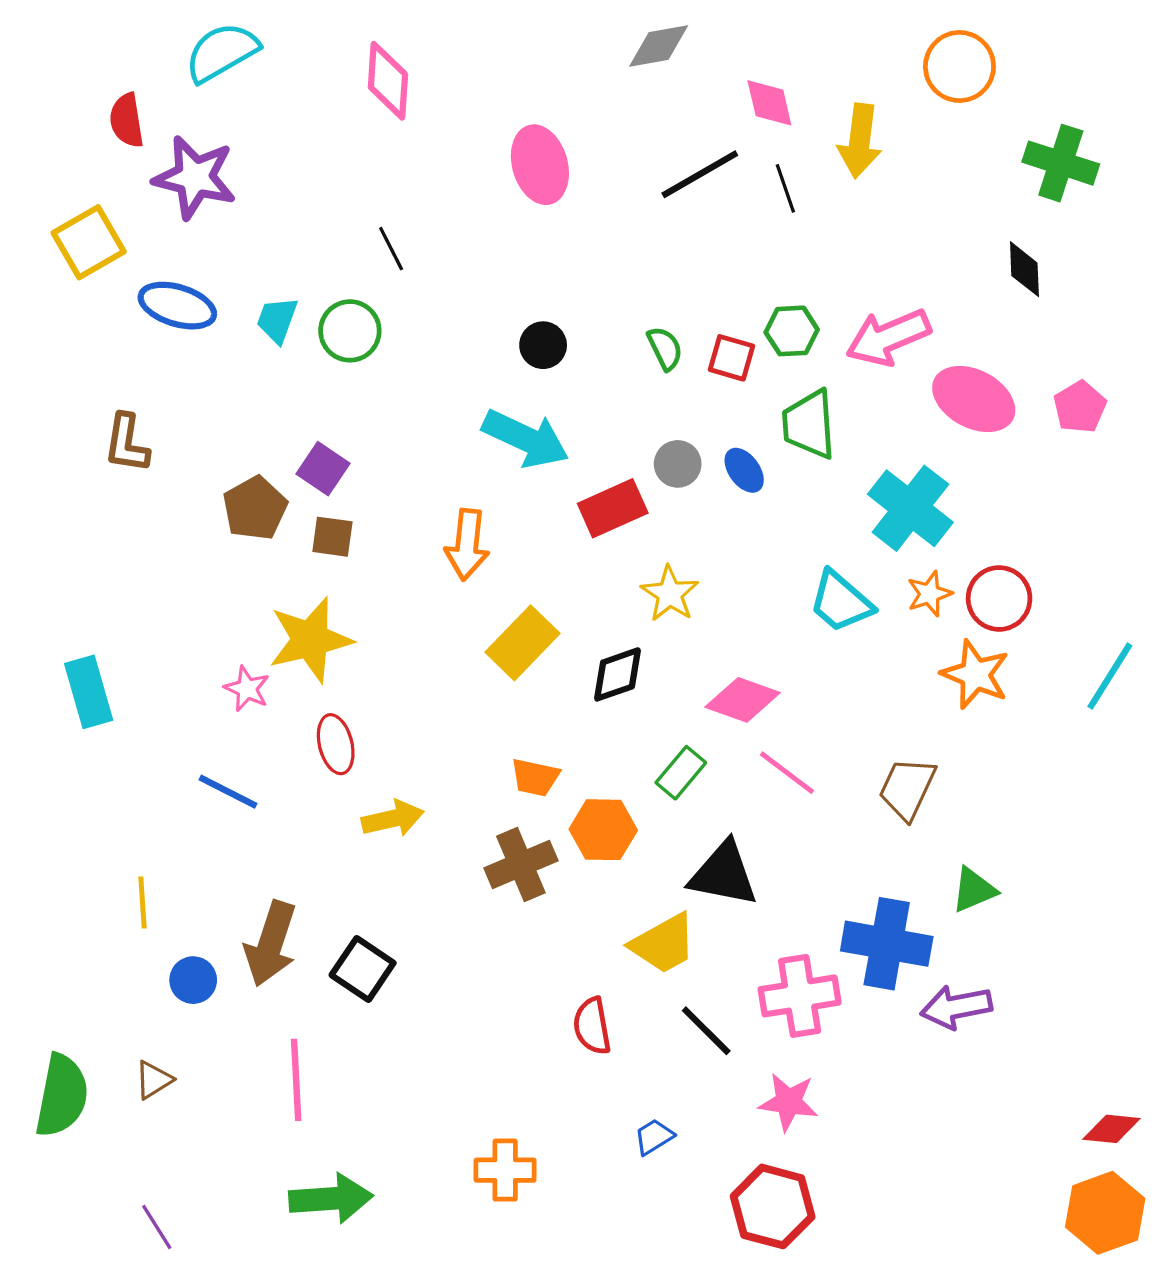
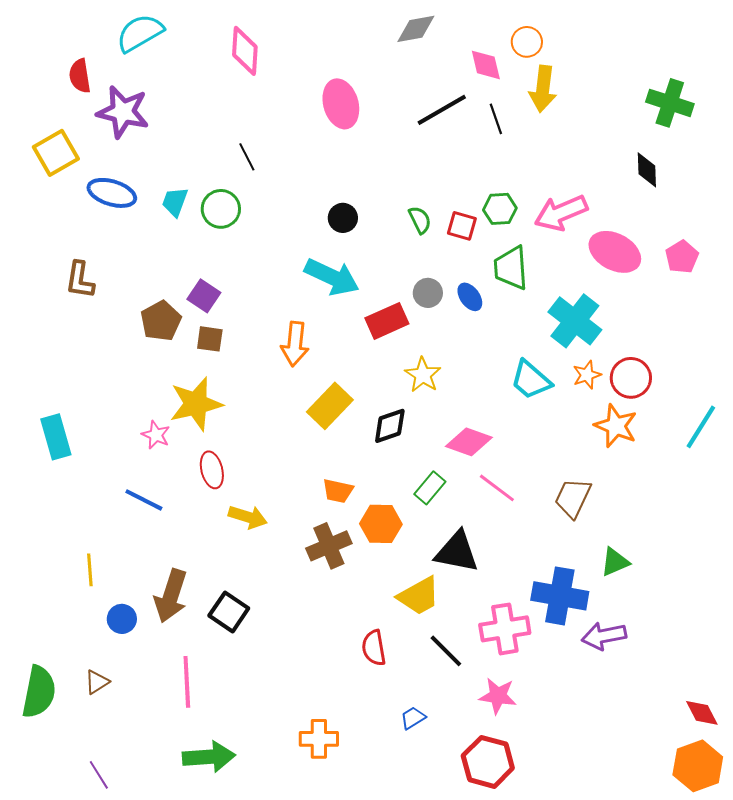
orange circle: (959, 67) -> (527, 42), moved, size x0.7
yellow arrow: (393, 819) -> (248, 517), turned 30
red diamond: (1111, 1129) -> (702, 713), turned 57

